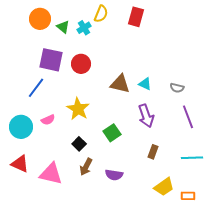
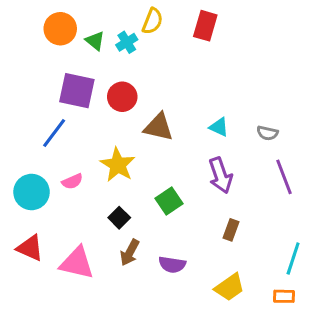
brown triangle: (120, 84) -> (158, 127), moved
cyan line: (192, 158) -> (293, 259), moved, turned -70
yellow trapezoid: (164, 187) -> (230, 287), moved

